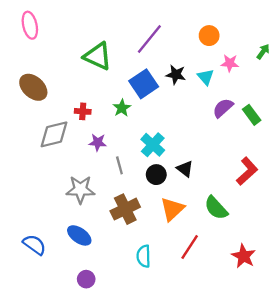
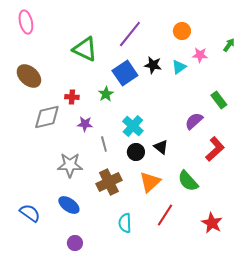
cyan triangle: (206, 77) -> (179, 67), turned 35
purple semicircle: (223, 108) -> (194, 121), moved

